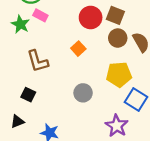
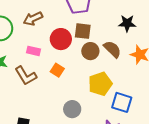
pink rectangle: (40, 15) -> (34, 51), moved
brown L-shape: (38, 61) -> (26, 76), moved

